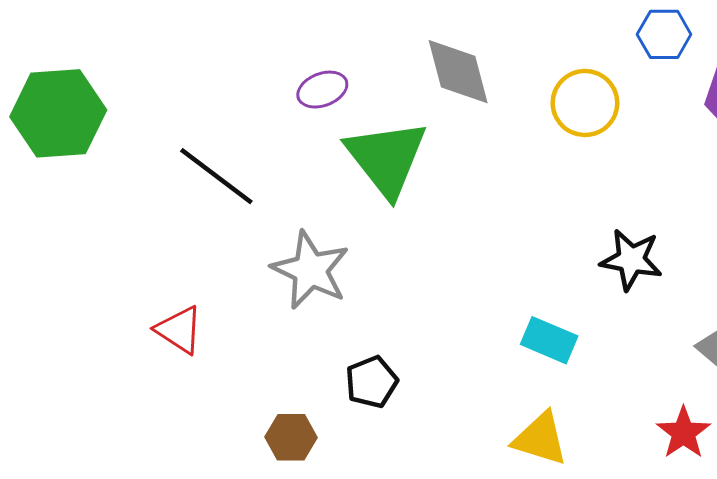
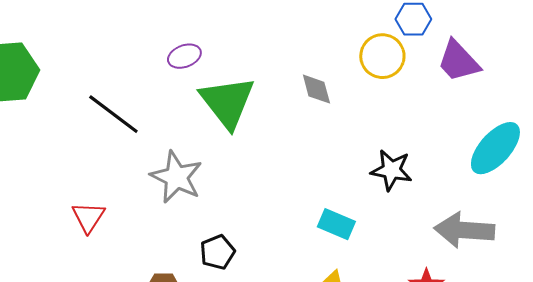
gray diamond: (458, 72) -> (316, 89), moved, size x0.7
yellow circle: (585, 103) -> (382, 56), moved
red triangle: (179, 330) -> (88, 217), turned 30

